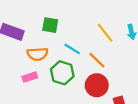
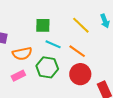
green square: (50, 25) -> (43, 25), moved

